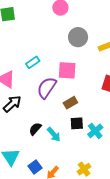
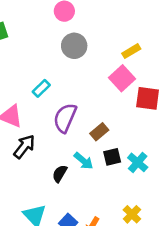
gray circle: (78, 37) -> (74, 46), moved
pink square: (67, 70) -> (122, 78), moved, turned -36
cyan arrow: (54, 134) -> (84, 161), moved

